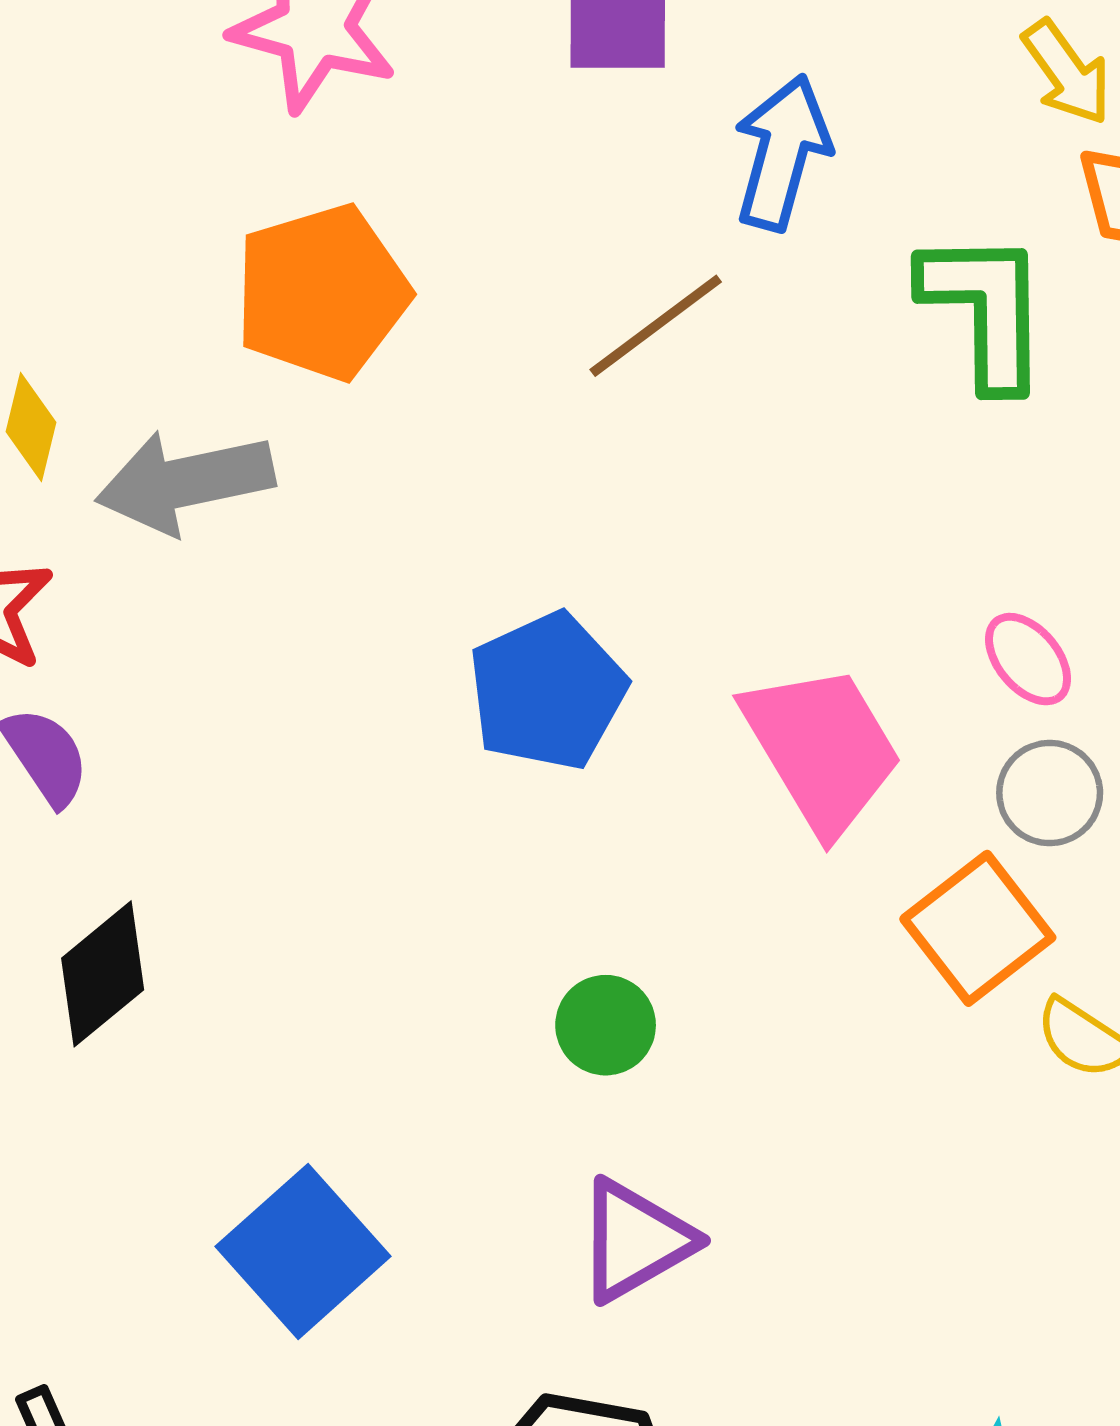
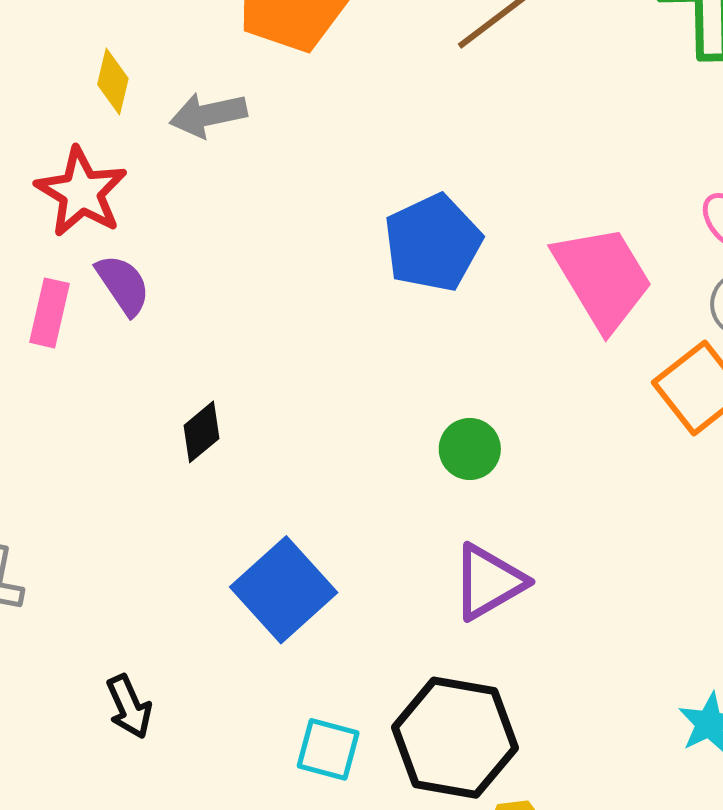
gray arrow: (185, 482) -> (208, 115), size x0.7
black diamond: (103, 974) -> (202, 432), moved, size x0.7

